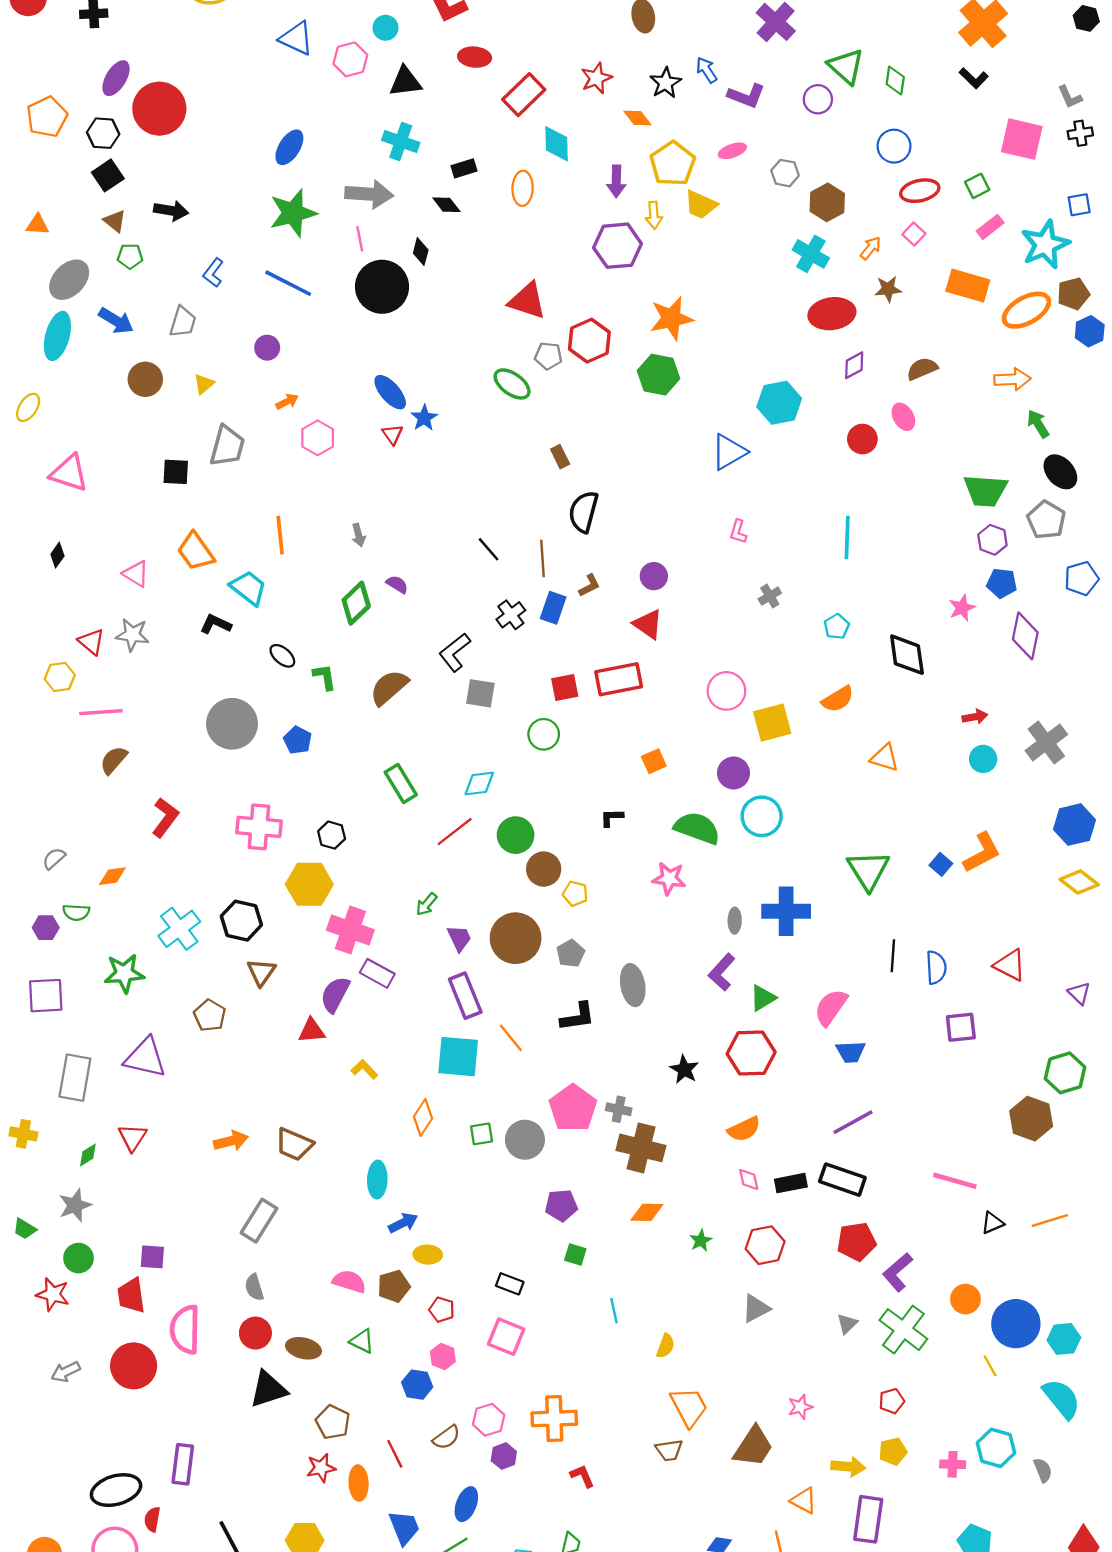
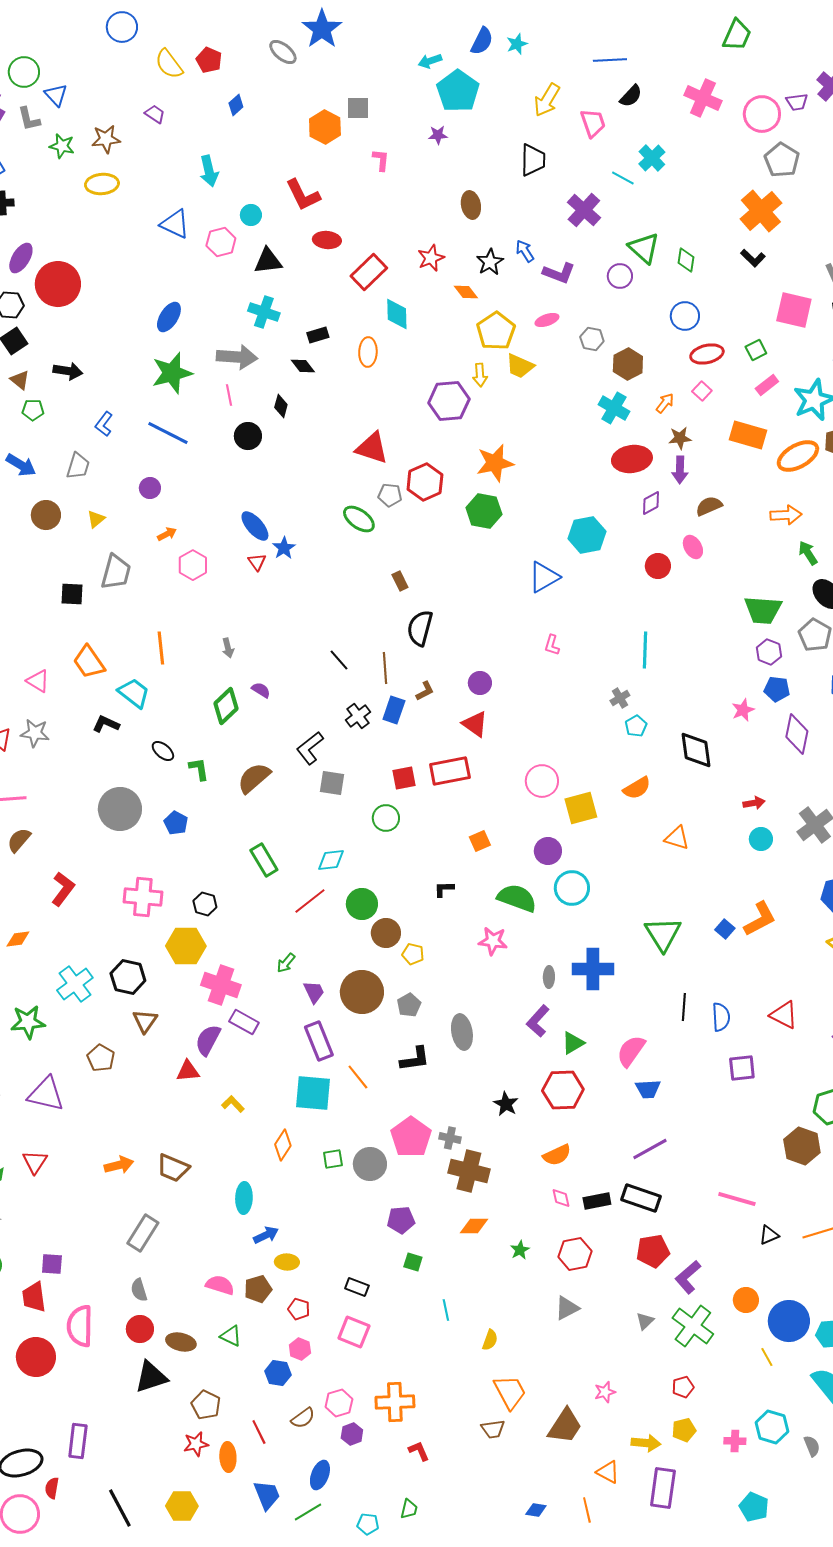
purple arrow: (616, 181) -> (680, 470), moved
black circle: (382, 287) -> (248, 436), size x0.6
gray cross: (770, 596) -> (620, 698), moved

